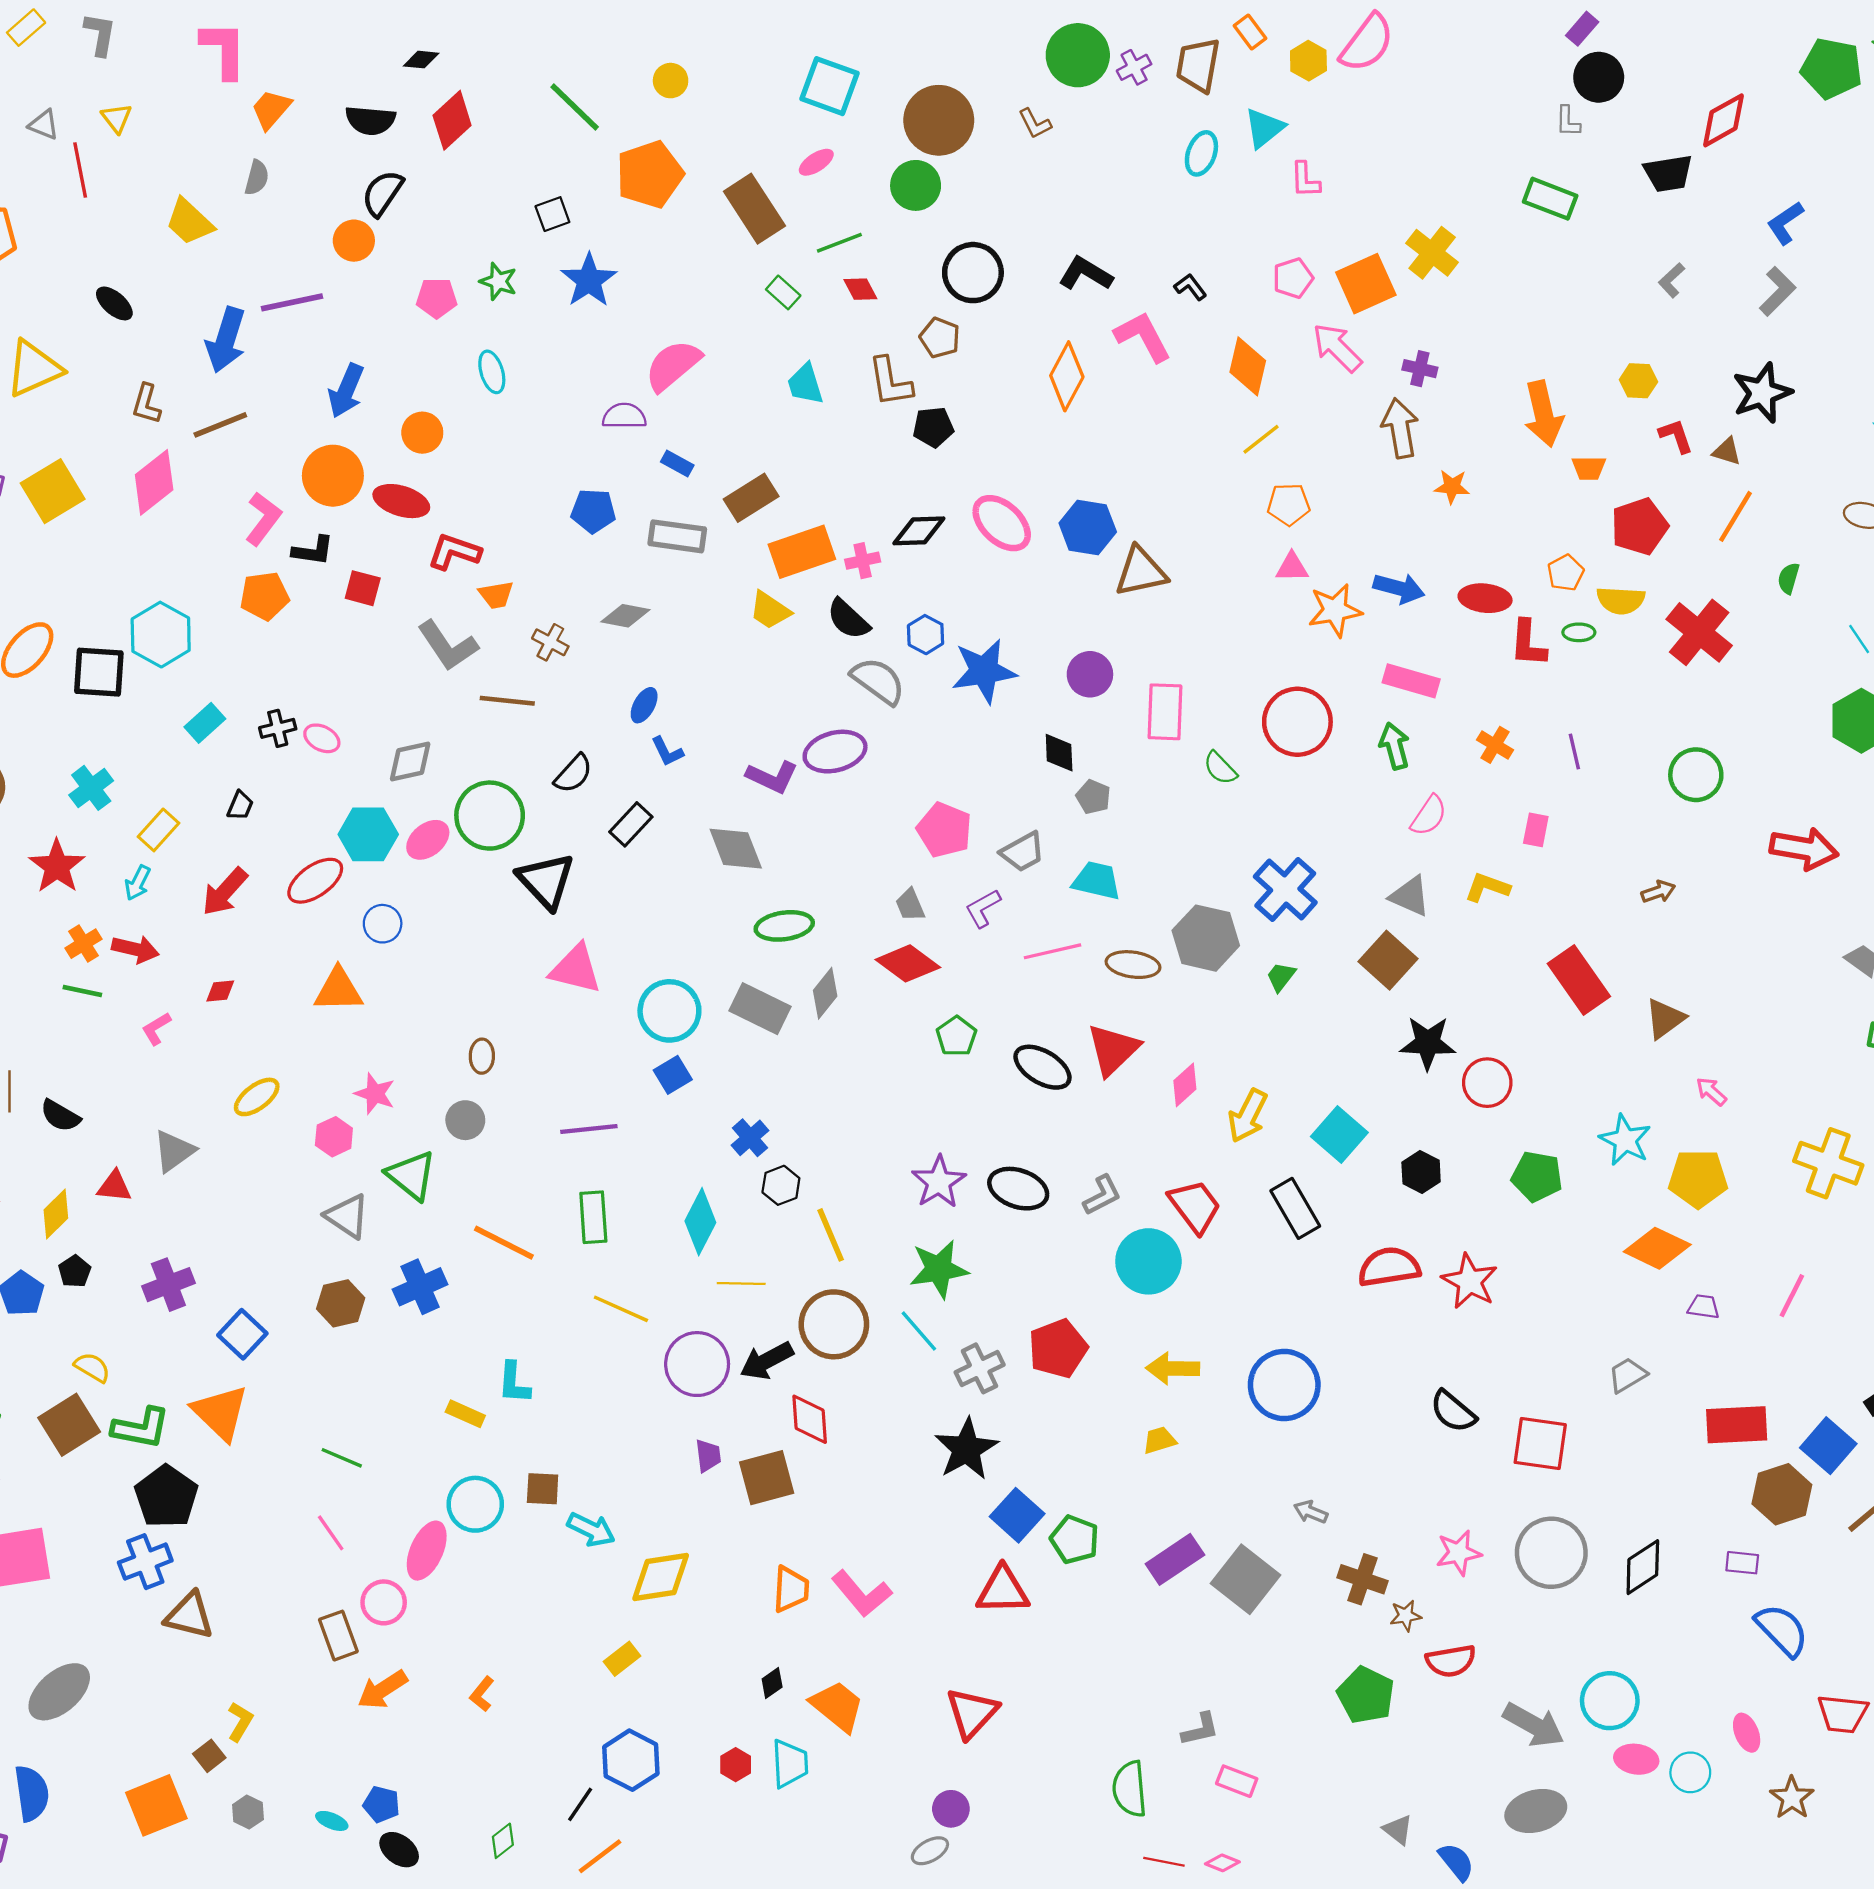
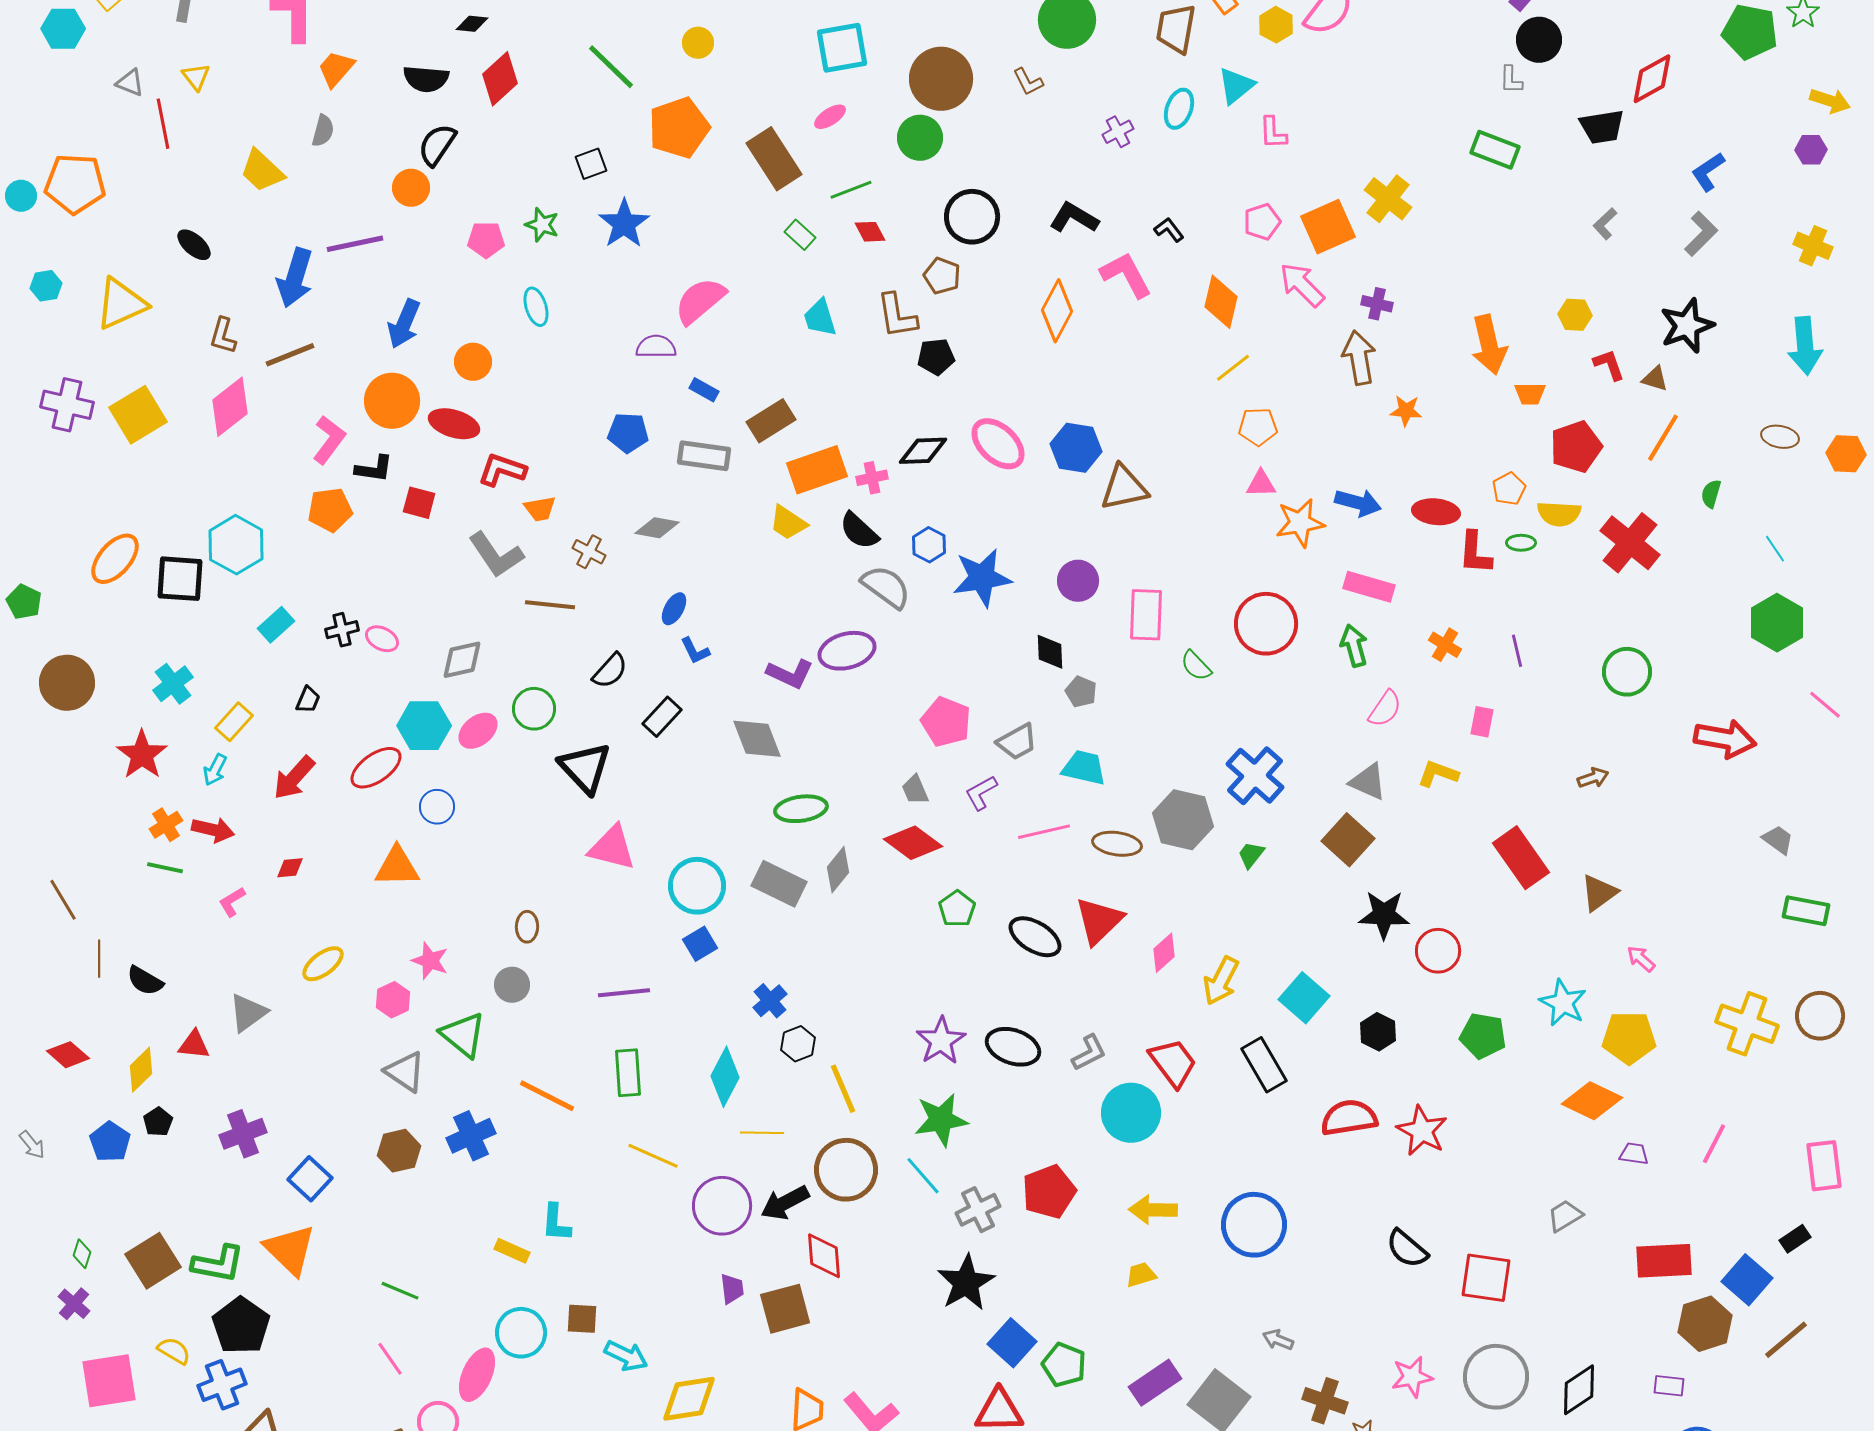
purple cross: (1134, 67) -> (1118, 132), moved
cyan square: (829, 86) -> (842, 48), turned -30
green circle: (490, 816) -> (534, 709), size x0.7
yellow semicircle: (92, 1367) -> (174, 1351), moved

